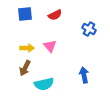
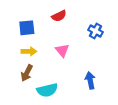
blue square: (25, 14) -> (27, 28), moved
pink triangle: (50, 46) -> (62, 50), moved

